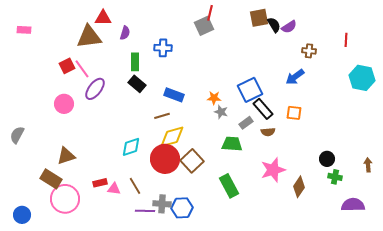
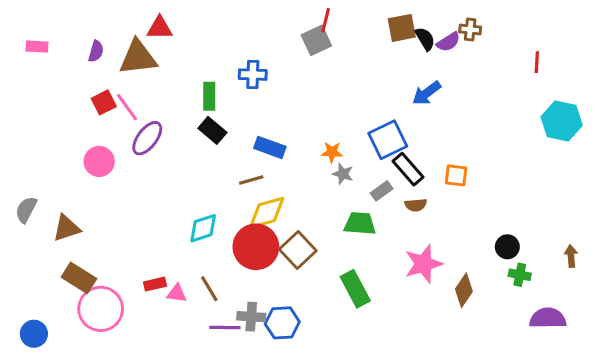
purple semicircle: (125, 33) -> (96, 51), moved
brown cross: (309, 51) -> (470, 29), moved
blue arrow: (295, 77) -> (427, 93), moved
brown triangle: (66, 156) -> (66, 228), moved

